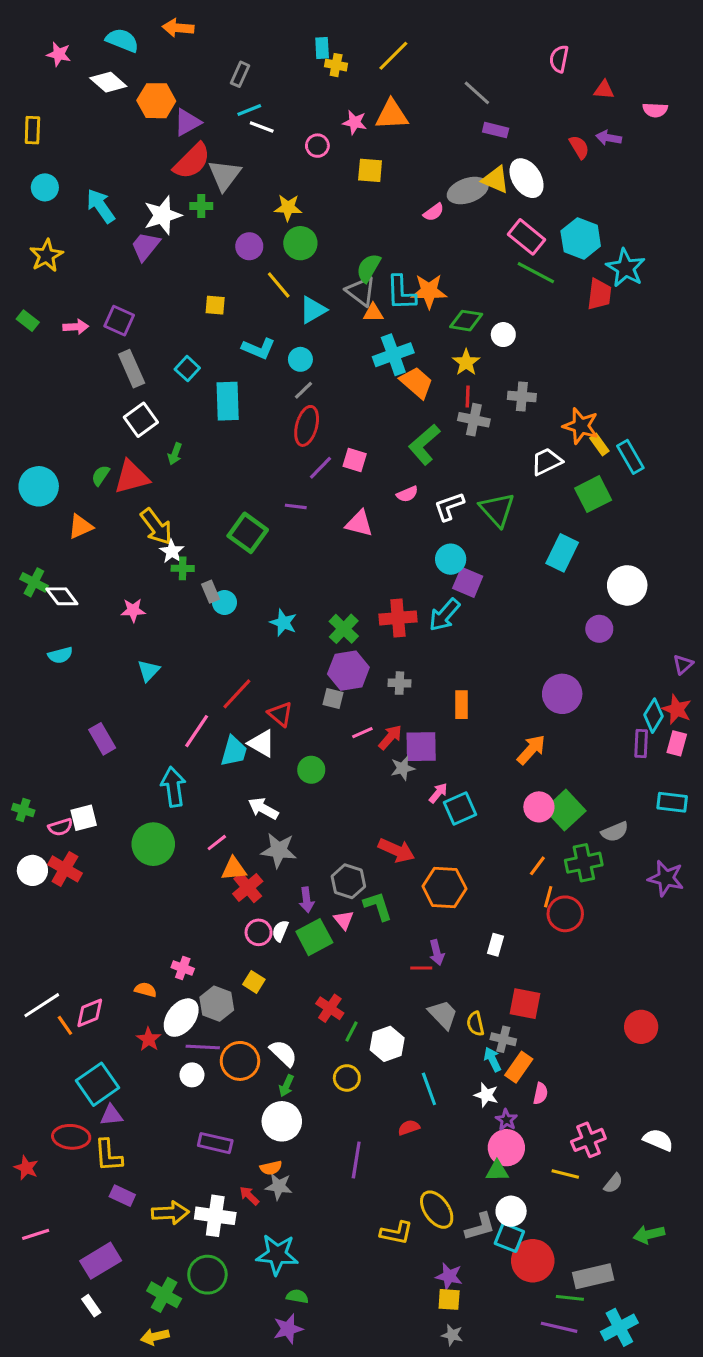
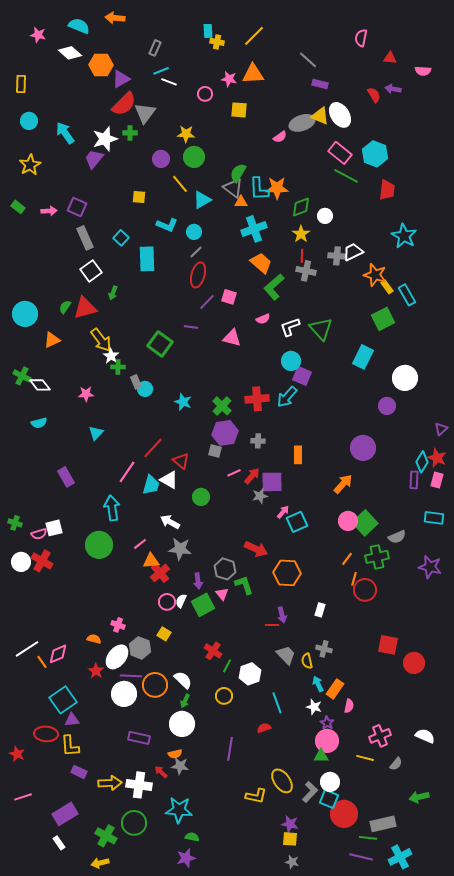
cyan star: (626, 268) -> (404, 236), moved
green diamond: (466, 321) -> (301, 207), turned -30
orange trapezoid: (417, 383) -> (261, 263), moved
white trapezoid: (547, 462) -> (353, 252), moved
red square: (525, 1004) -> (388, 645), moved
gray cross: (503, 1039) -> (324, 649), moved
white circle: (192, 1075) -> (124, 694), size x1.6
gray L-shape: (480, 1227) -> (310, 792), turned -30

